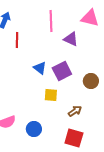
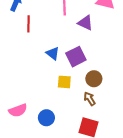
brown circle: (91, 81) -> (94, 79), moved
brown arrow: (75, 111) -> (90, 99), turned -88

